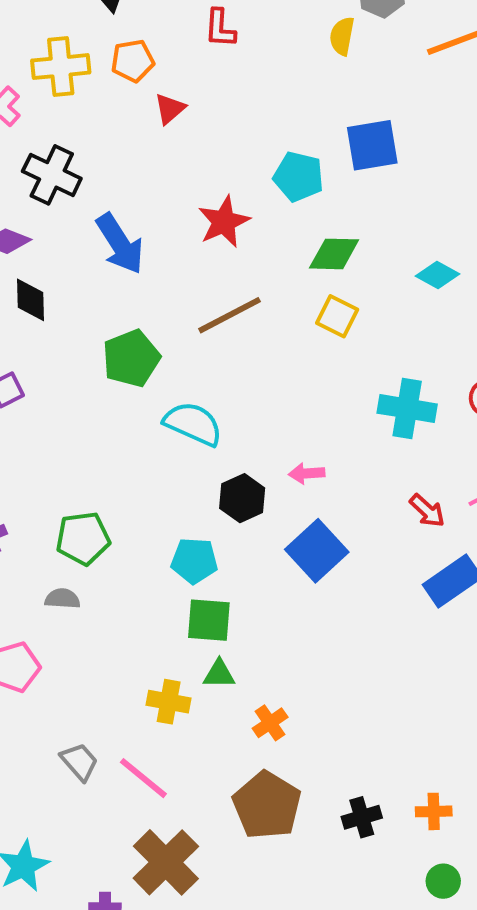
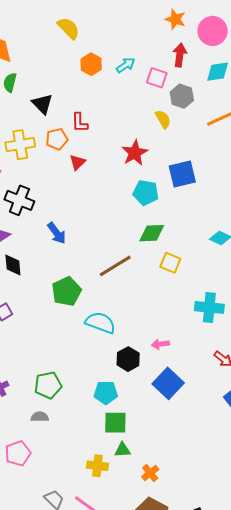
red L-shape: (220, 28) -> (80, 123), moved
yellow semicircle: (342, 36) -> (163, 119), turned 144
red star: (224, 222) -> (135, 153), moved
blue arrow: (120, 244) -> (57, 233), size x0.7
green diamond: (334, 254) -> (152, 233), moved

